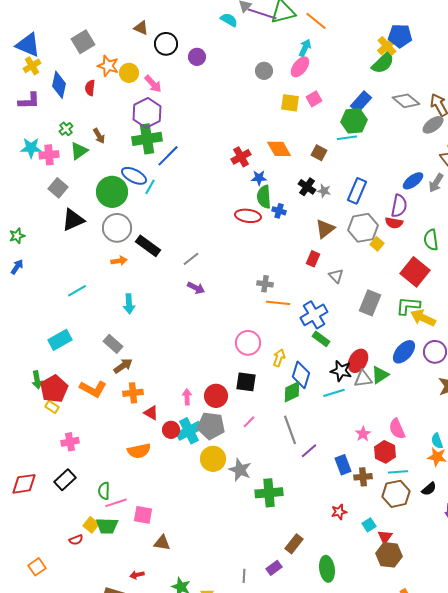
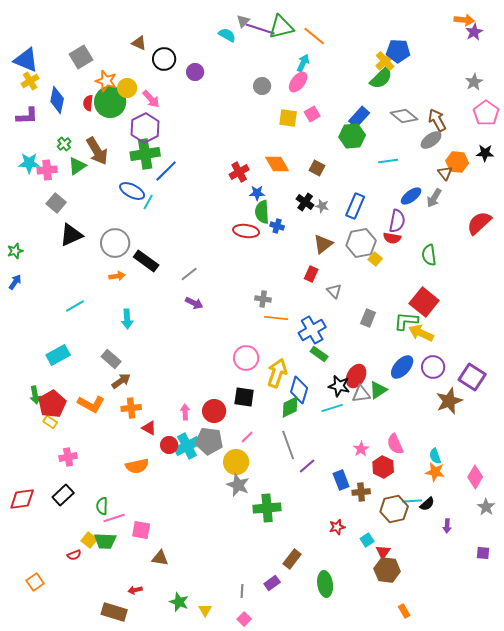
brown arrow: (99, 136) -> (97, 151), size x1.8
cyan line: (347, 138) -> (388, 161), moved
green circle: (112, 192) -> (110, 102), moved
red square: (415, 272) -> (424, 302), moved
gray rectangle: (370, 303) -> (368, 318), size x0.7
yellow arrow: (279, 358) -> (277, 373), size x1.6
yellow circle: (213, 459) -> (236, 462), moved
cyan line: (398, 472) -> (412, 501), moved

